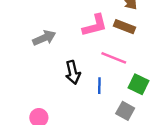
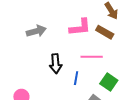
pink line: (114, 58) -> (92, 57), turned -30

